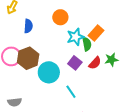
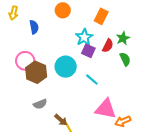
cyan star: (75, 37) -> (84, 37), moved
green semicircle: (87, 44) -> (125, 59), moved
brown hexagon: (28, 58) -> (36, 72), moved

